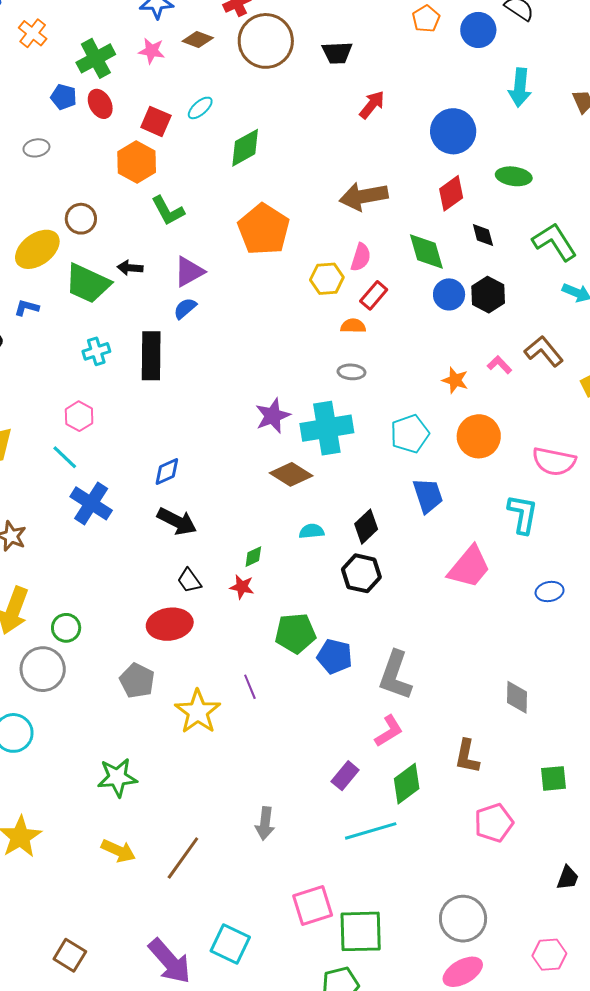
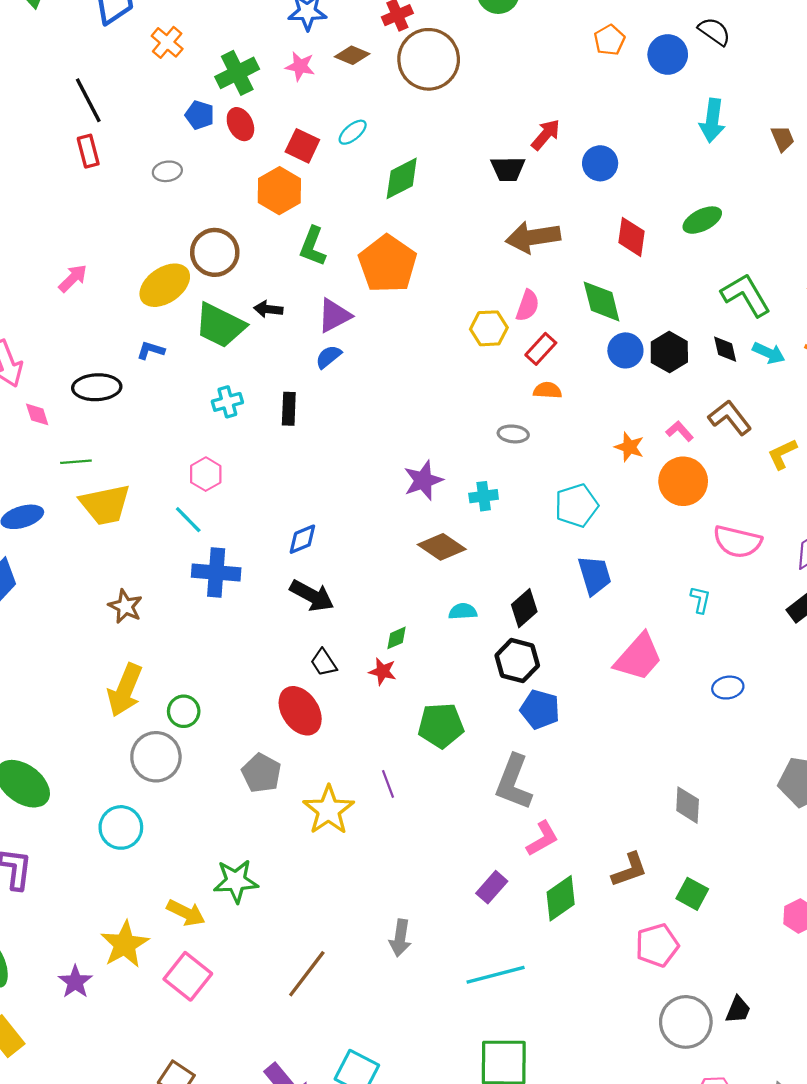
black trapezoid: (337, 53) -> (508, 169), moved
blue circle: (453, 131) -> (600, 163), moved, size x0.7
green ellipse: (514, 176) -> (702, 220), turned -36
red diamond: (451, 193) -> (631, 237), turned -48
green L-shape: (168, 211) -> (313, 246), turned 48
brown circle: (81, 219) -> (215, 252), size x1.4
orange pentagon: (264, 229) -> (388, 264), moved
black diamond: (483, 235) -> (725, 349), moved
orange semicircle: (353, 326) -> (547, 390), moved
black rectangle: (151, 356) -> (289, 409), size x0.6
cyan cross: (327, 428) -> (484, 496), size x0.5
orange circle: (479, 436) -> (683, 481), moved
blue cross: (91, 503) -> (216, 572), turned -30
cyan L-shape: (523, 514) -> (700, 600), size x0.6
red ellipse: (170, 624) -> (300, 711), turned 63
blue pentagon: (335, 656) -> (540, 709), moved
gray L-shape: (395, 675) -> (514, 782), moved
brown L-shape: (467, 756) -> (629, 870), turned -123
green square: (554, 778) -> (692, 894), moved, turned 32
cyan line: (371, 831) -> (496, 975), moved
yellow arrow: (118, 851) -> (186, 913), moved
pink square: (313, 906) -> (188, 976), moved, turned -36
gray circle: (463, 919) -> (686, 1022), moved

